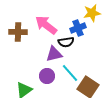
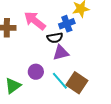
purple triangle: (54, 54) -> (61, 53), moved
cyan line: (70, 73) -> (60, 81), moved

